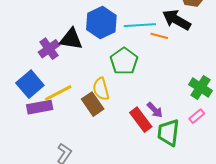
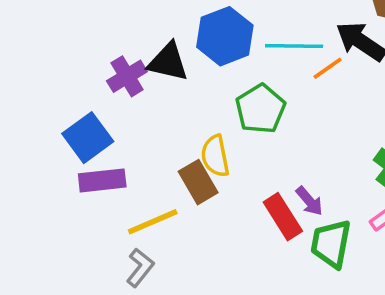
orange line: (159, 36) -> (328, 68), turned -54
yellow line: (58, 93) -> (153, 222), moved

